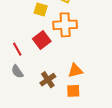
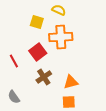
gray semicircle: (17, 72) -> (14, 97), moved
brown cross: (48, 80) -> (44, 77), moved

